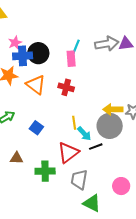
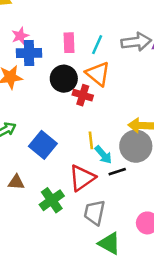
black circle: (38, 53) -> (64, 79), moved
pink rectangle: (71, 59) -> (69, 43), moved
orange triangle: (36, 85) -> (98, 74), moved
blue square: (36, 128) -> (43, 145), size x1.5
green cross: (45, 171) -> (52, 200), turned -36

